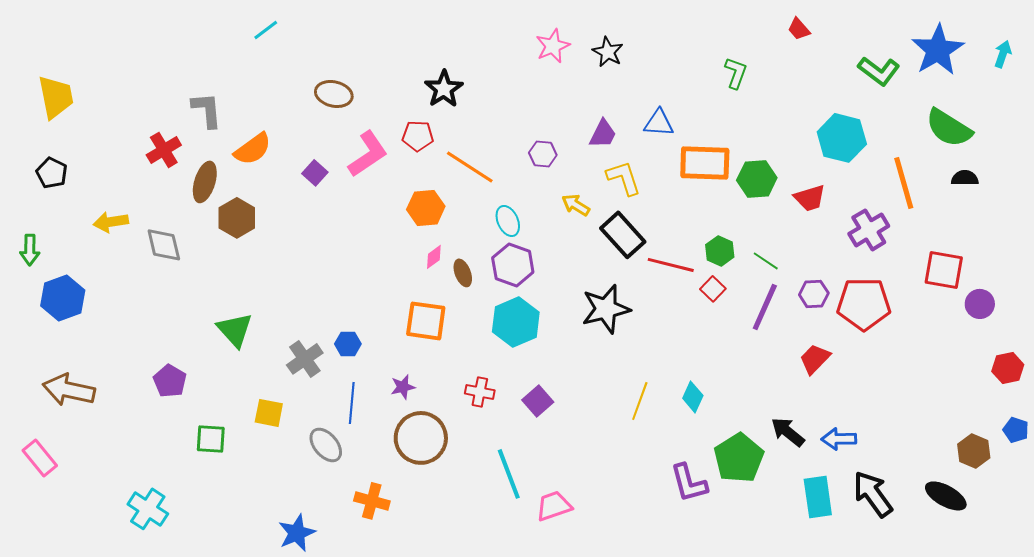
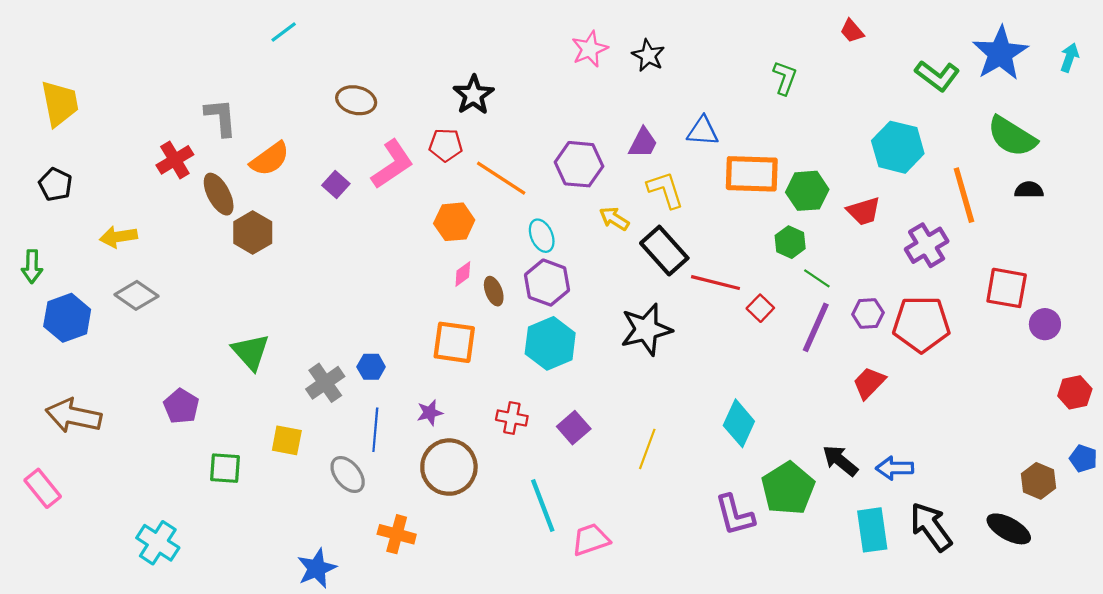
purple hexagon: (543, 154) -> (579, 164), size x1.6
brown ellipse: (205, 182) -> (219, 194), turned -45
gray diamond: (164, 245) -> (136, 295), moved, turned -42
green hexagon: (720, 251) -> (790, 242), moved
cyan diamond: (693, 397) -> (739, 423), size x1.4
yellow line: (640, 401) -> (647, 449), moved

